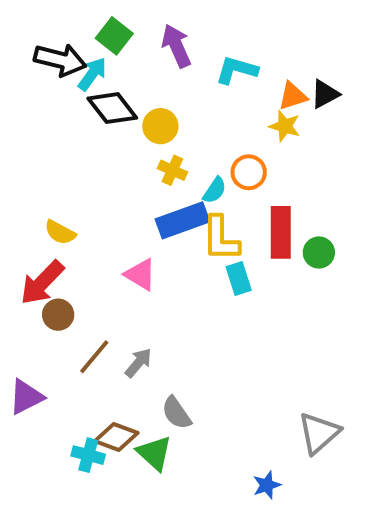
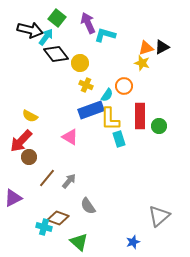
cyan L-shape: (237, 70) -> (105, 35), moved
green triangle: (154, 453) -> (79, 242), moved

